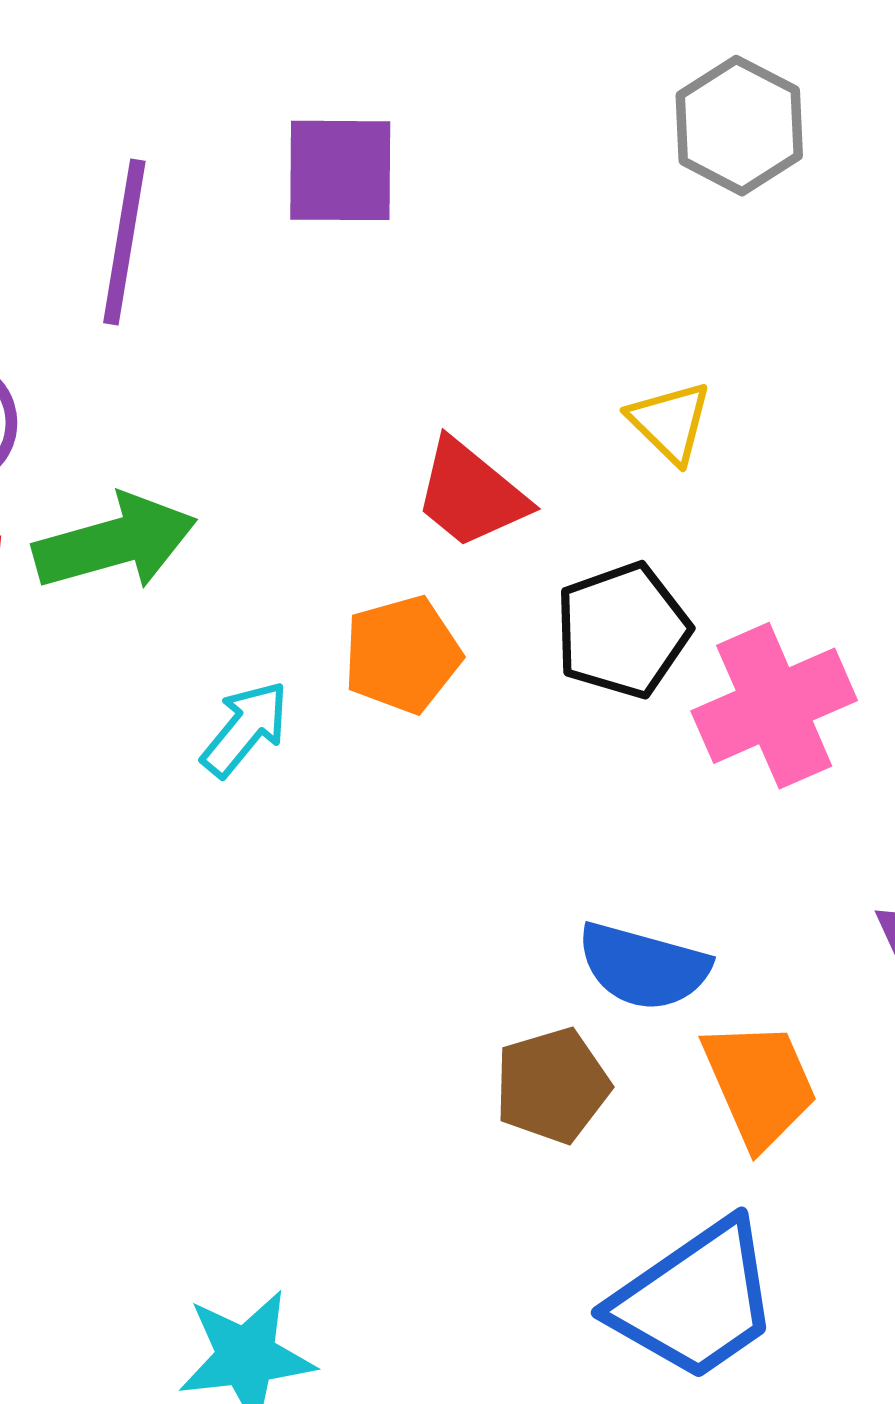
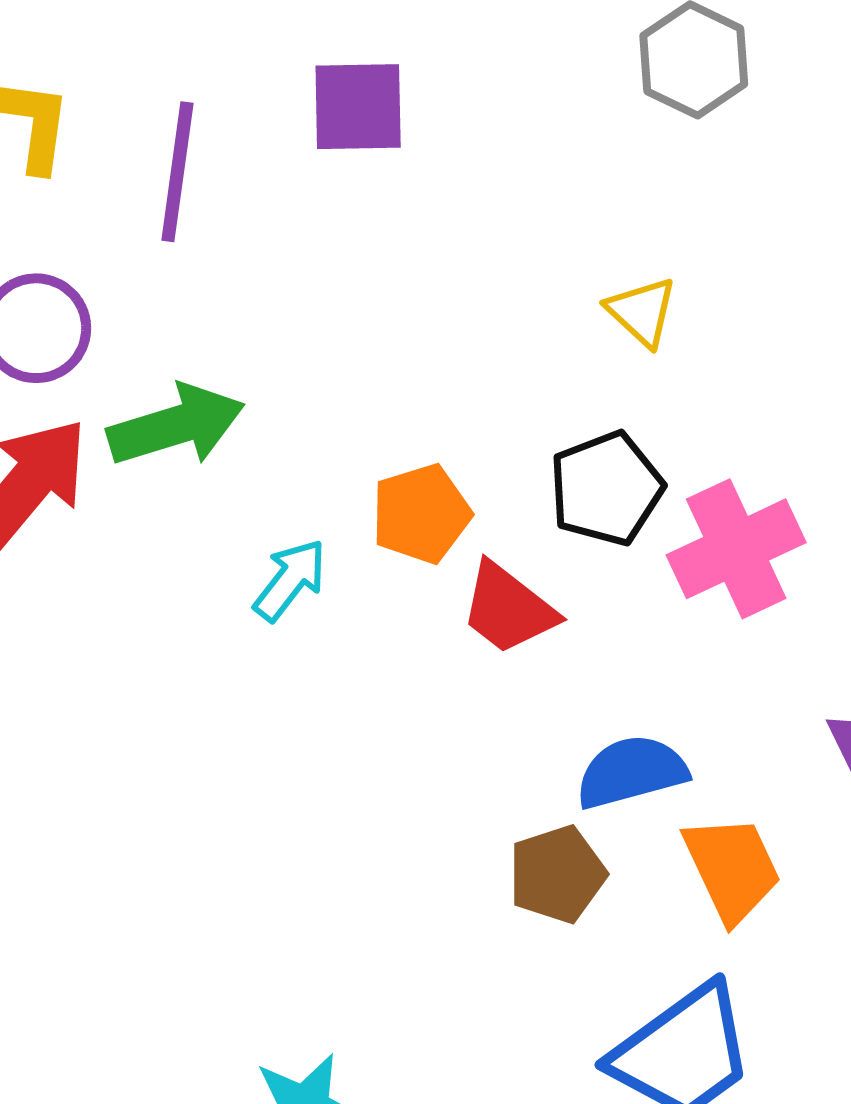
red trapezoid: (471, 494) -> (508, 608), moved
blue semicircle: (643, 966) -> (631, 772), turned 151

